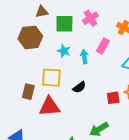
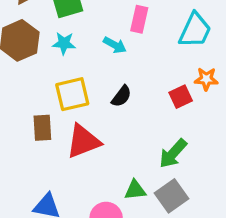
cyan star: (64, 51) -> (64, 43), moved
cyan arrow: (84, 57) -> (115, 45), turned 144

